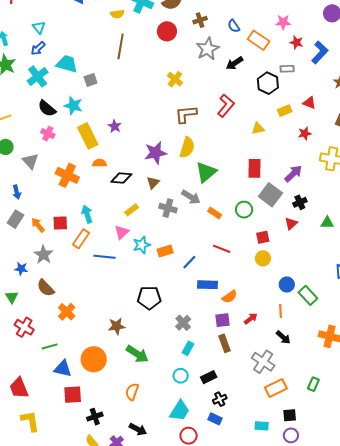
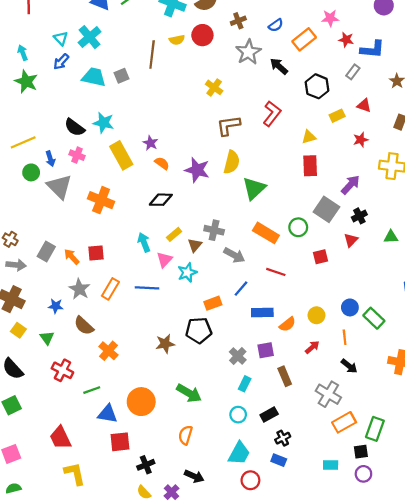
yellow semicircle: (117, 14) -> (177, 40), moved
blue semicircle: (234, 26) -> (276, 25), turned -88
orange rectangle: (259, 40) -> (304, 39), turned -70
blue L-shape: (320, 52) -> (372, 49), turned 55
black arrow: (234, 63) -> (279, 66), turned 78
gray rectangle: (287, 69) -> (353, 72), moved, turned -48
cyan cross: (38, 76) -> (90, 37), moved
gray square: (91, 80) -> (122, 76), moved
purple star: (156, 153) -> (197, 170), turned 30
gray triangle: (30, 161) -> (59, 187), size x1.4
orange semicircle: (99, 163) -> (162, 163), moved, turned 40
red rectangle: (255, 168) -> (310, 166), moved
brown triangle: (153, 183) -> (195, 245), moved
blue arrow: (17, 192) -> (50, 159), moved
gray arrow: (191, 197) -> (234, 255), moved
orange rectangle: (215, 213) -> (266, 233), size x1.6
cyan arrow: (87, 214) -> (144, 242), moved
orange rectangle: (81, 239) -> (110, 289), moved
orange rectangle: (165, 251) -> (213, 303), moved
yellow circle: (263, 258) -> (316, 315), moved
purple square: (223, 320) -> (266, 350), moved
brown star: (117, 326) -> (165, 344), moved
green rectangle: (313, 384) -> (375, 429), moved, size x1.5

